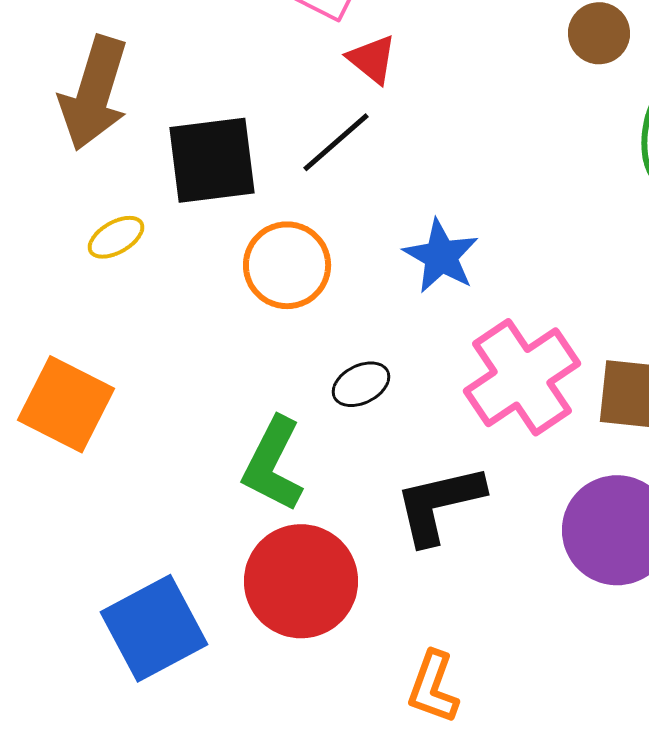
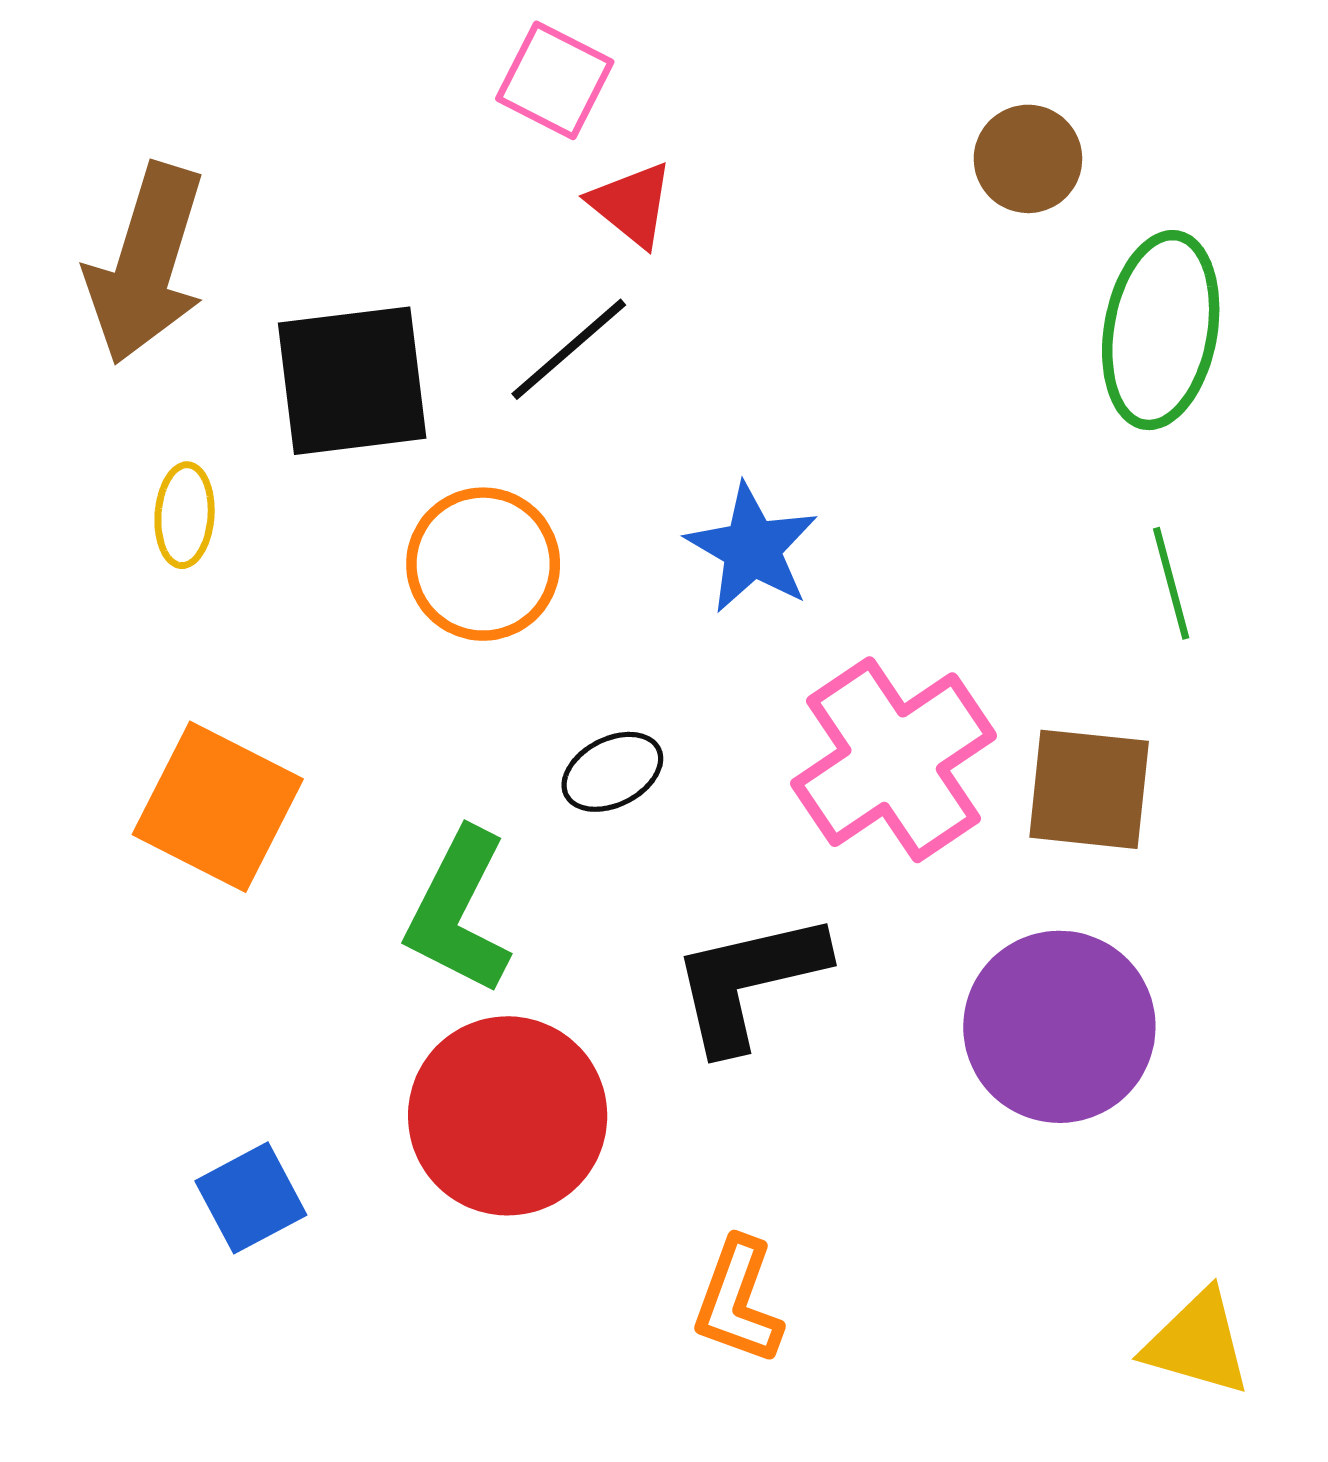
yellow ellipse: (116, 237) -> (185, 515), turned -56
orange square: (66, 404) -> (218, 807), moved
blue square: (154, 628) -> (251, 1198), size x0.6

